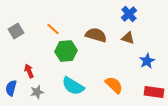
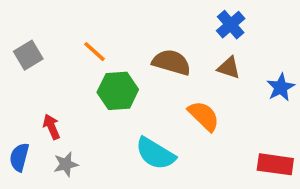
blue star: (147, 61) -> (281, 87), moved
orange semicircle: (114, 85) -> (204, 116), moved
cyan semicircle: (73, 86) -> (155, 154), moved

